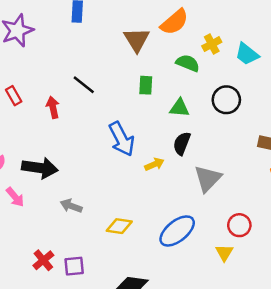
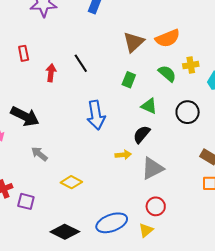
yellow arrow: (154, 164) -> (123, 155), moved
red circle: (239, 225) -> (156, 206), moved
blue ellipse: (177, 231) -> (112, 223), moved

